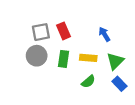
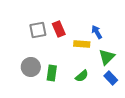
gray circle: (37, 56) -> (31, 67), moved
yellow rectangle: (88, 58) -> (82, 44), moved
green rectangle: (64, 59) -> (52, 73), moved

